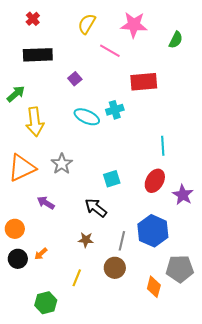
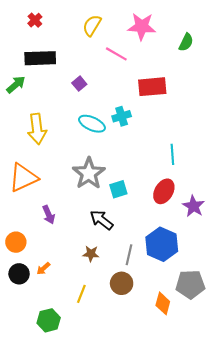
green arrow: (16, 94) -> (16, 85), moved
gray star: (62, 164) -> (89, 173), moved, size x1.4
purple arrow: (46, 203) -> (49, 215), turned -144

